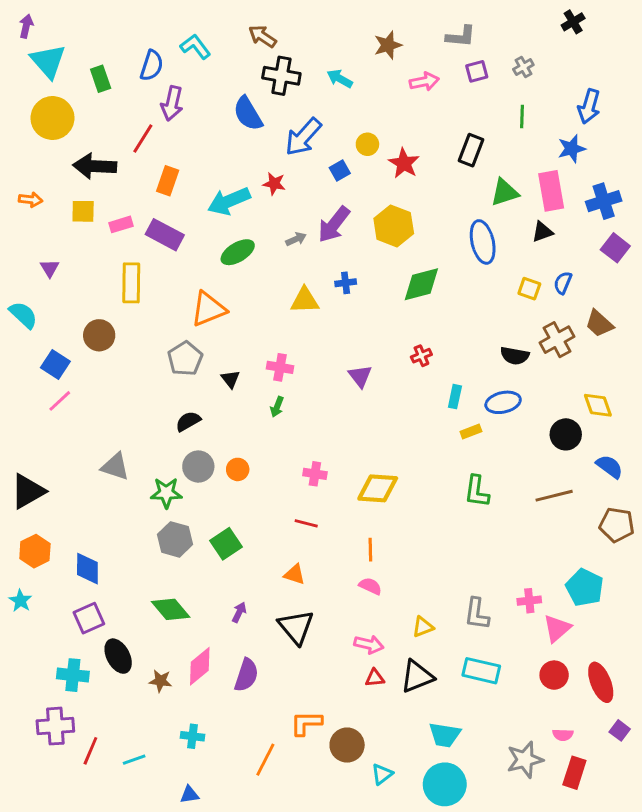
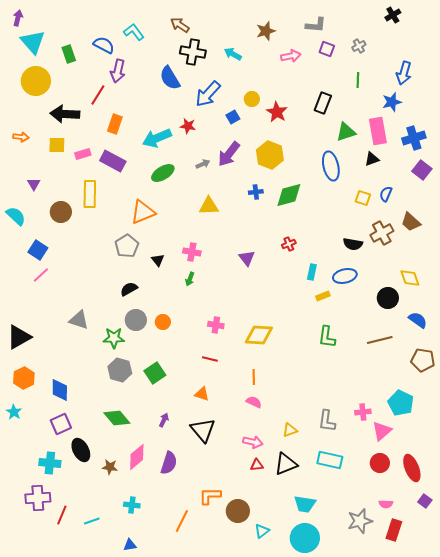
blue semicircle: (152, 66) -> (104, 45), turned -80
purple square: (477, 71) -> (327, 49), turned 35
blue cross: (346, 283) -> (256, 192), moved
brown circle: (99, 335) -> (61, 212), moved

